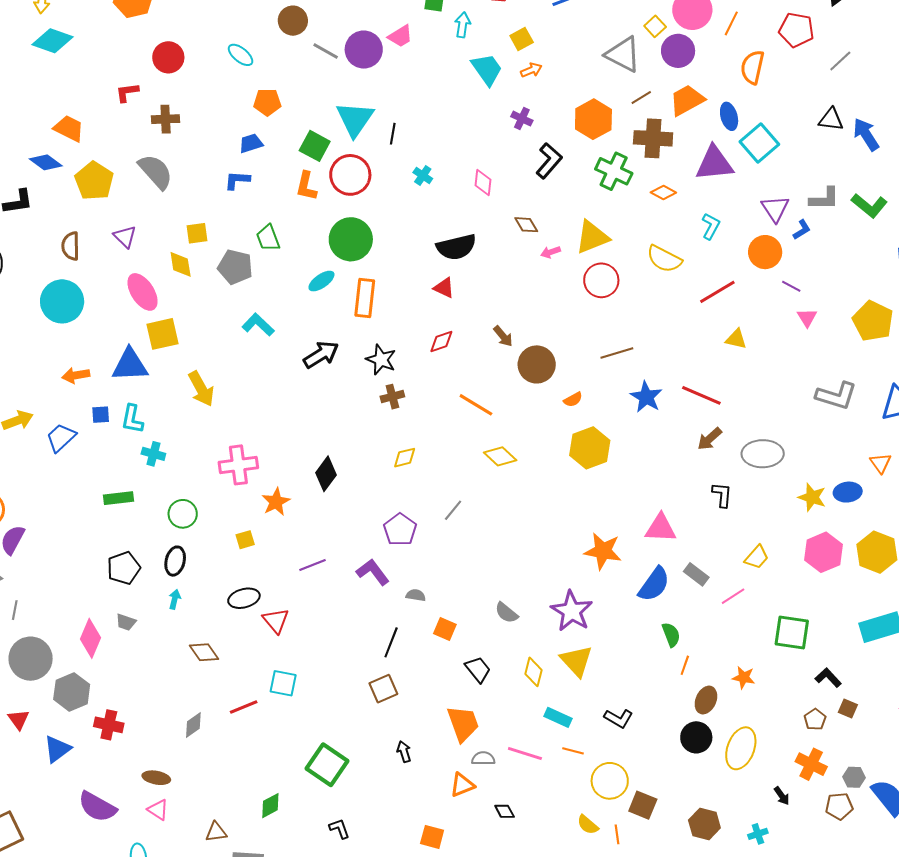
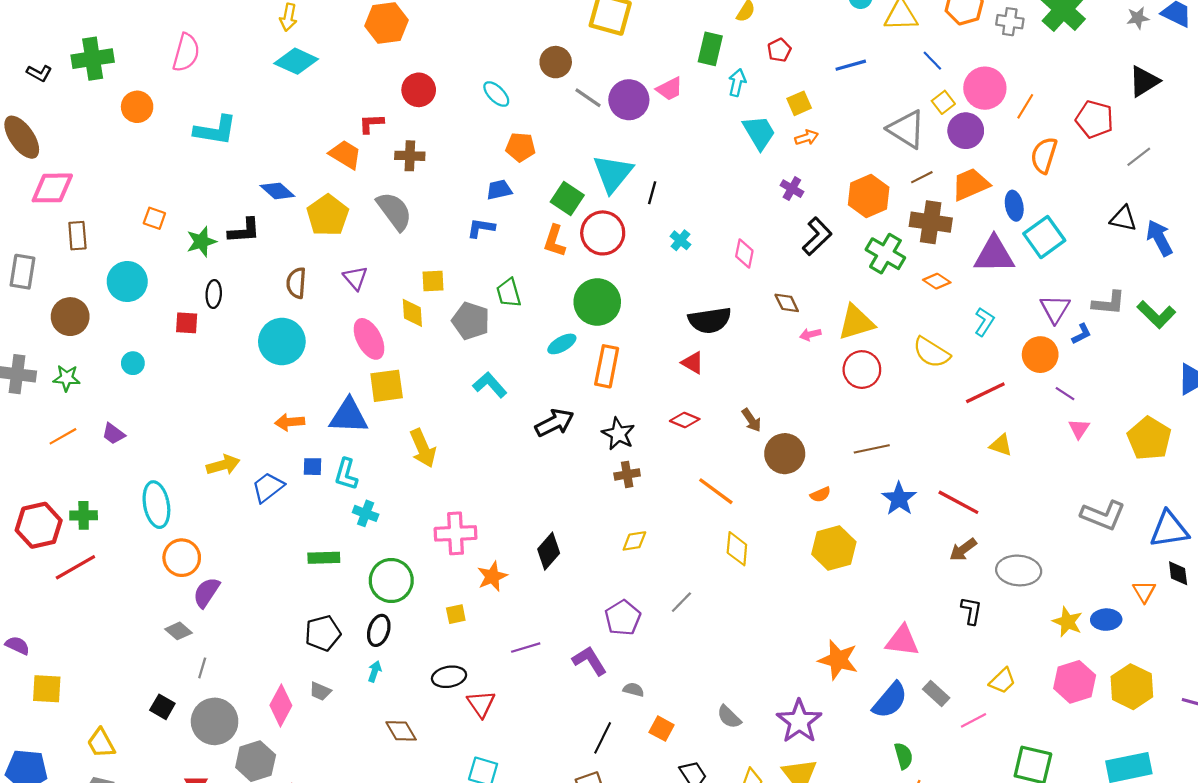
orange trapezoid: (69, 128) -> (345, 154), moved
red diamond: (441, 341) -> (685, 420), turned 36
yellow diamond: (500, 456) -> (737, 549), turned 48
green circle: (183, 514) -> (391, 581), size x1.4

